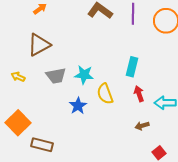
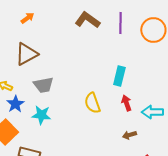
cyan star: (84, 75) -> (41, 115), moved
blue star: (78, 106) -> (15, 104), moved

